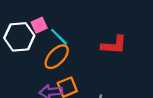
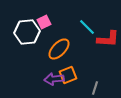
cyan line: (59, 37) -> (87, 27), moved

